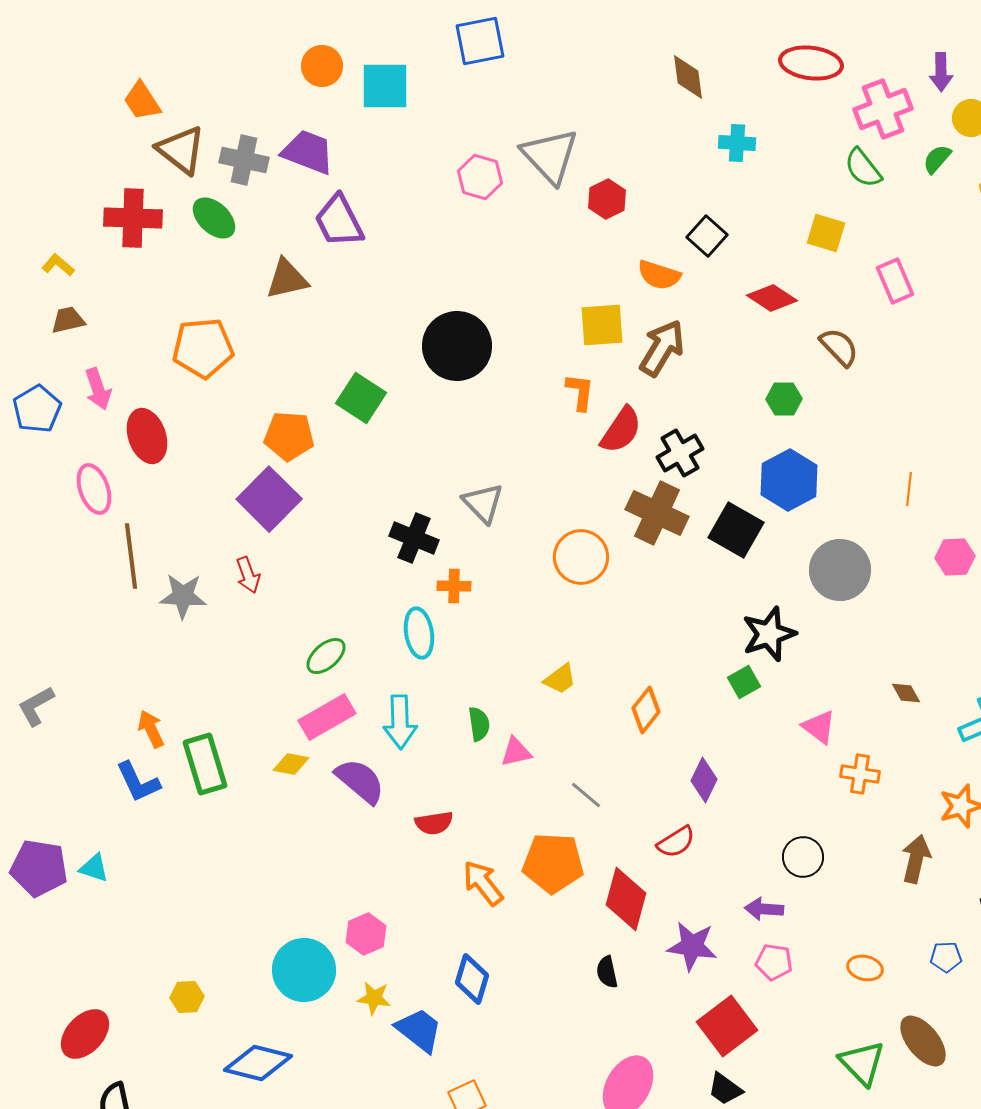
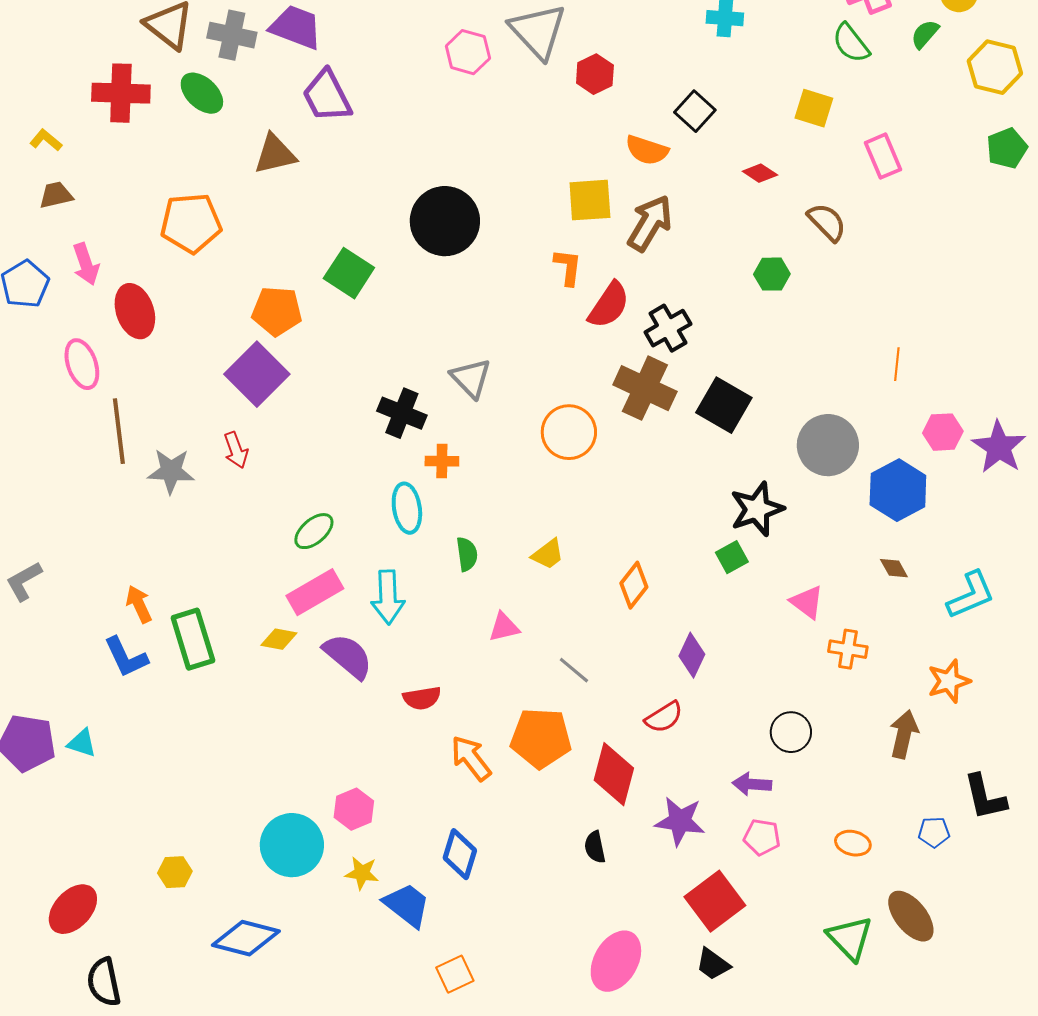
red diamond: (772, 298) -> (760, 173), size x0.7
blue hexagon: (789, 480) -> (898, 490), moved
green semicircle: (479, 724) -> (467, 554), moved

